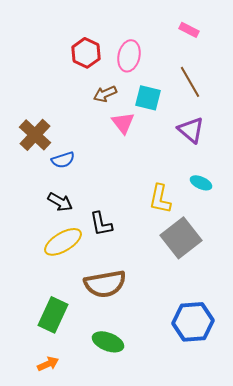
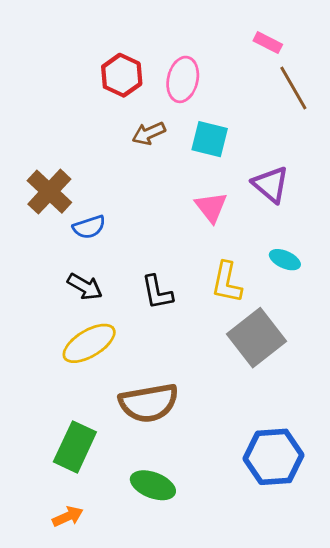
brown line: (190, 82) -> (293, 88), moved
pink triangle: (123, 123) -> (211, 207), moved
black L-shape: (101, 224) -> (157, 292), moved

